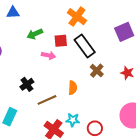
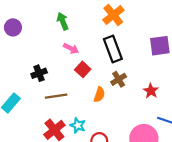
green arrow: (35, 34) -> (63, 21), turned 77
red square: (61, 41) -> (83, 69), moved, turned 32
orange semicircle: (73, 88) -> (99, 95), moved

